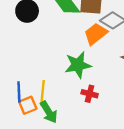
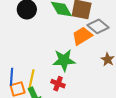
red cross: (90, 94) -> (58, 84), moved

